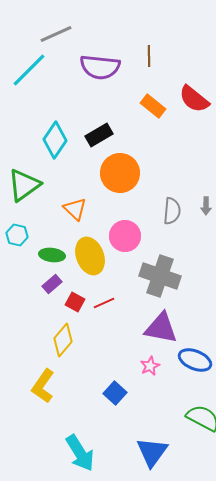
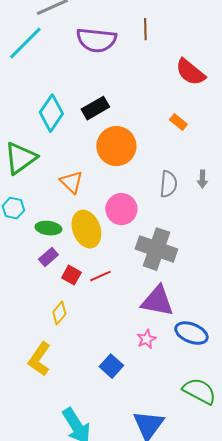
orange rectangle: (153, 106) -> (178, 122), moved, size x0.7
yellow diamond: (63, 340) -> (59, 313), size x0.7

